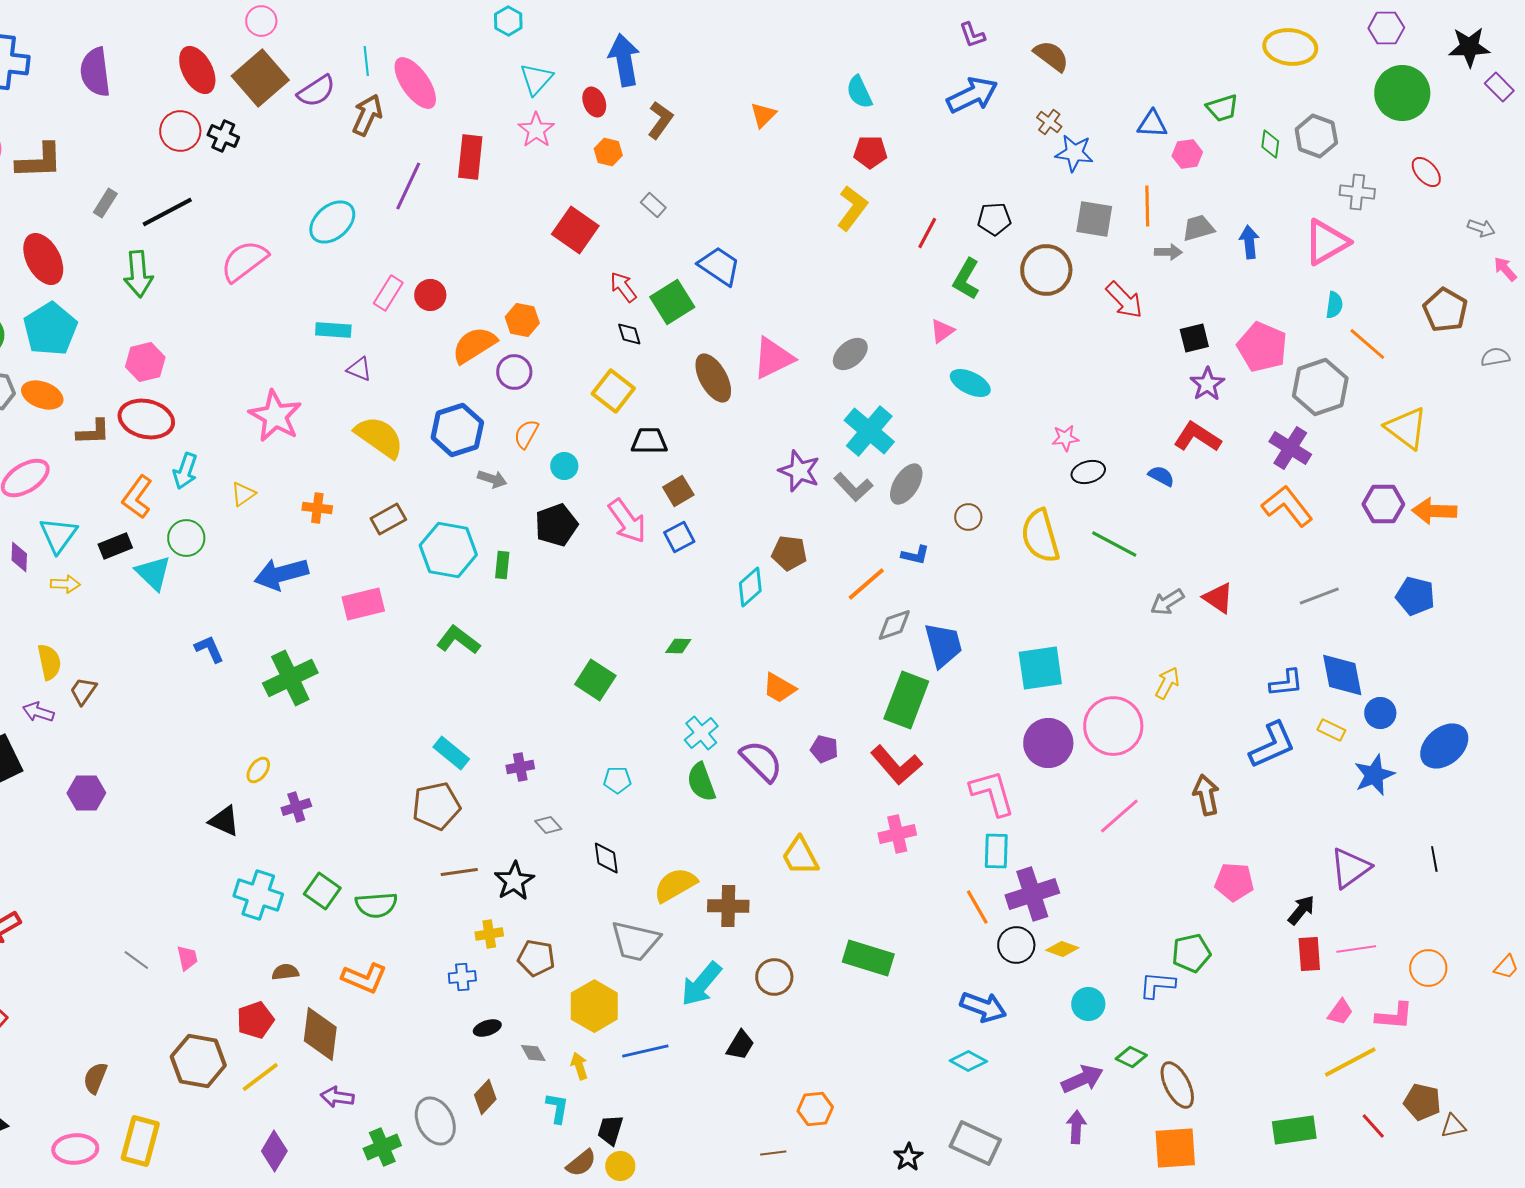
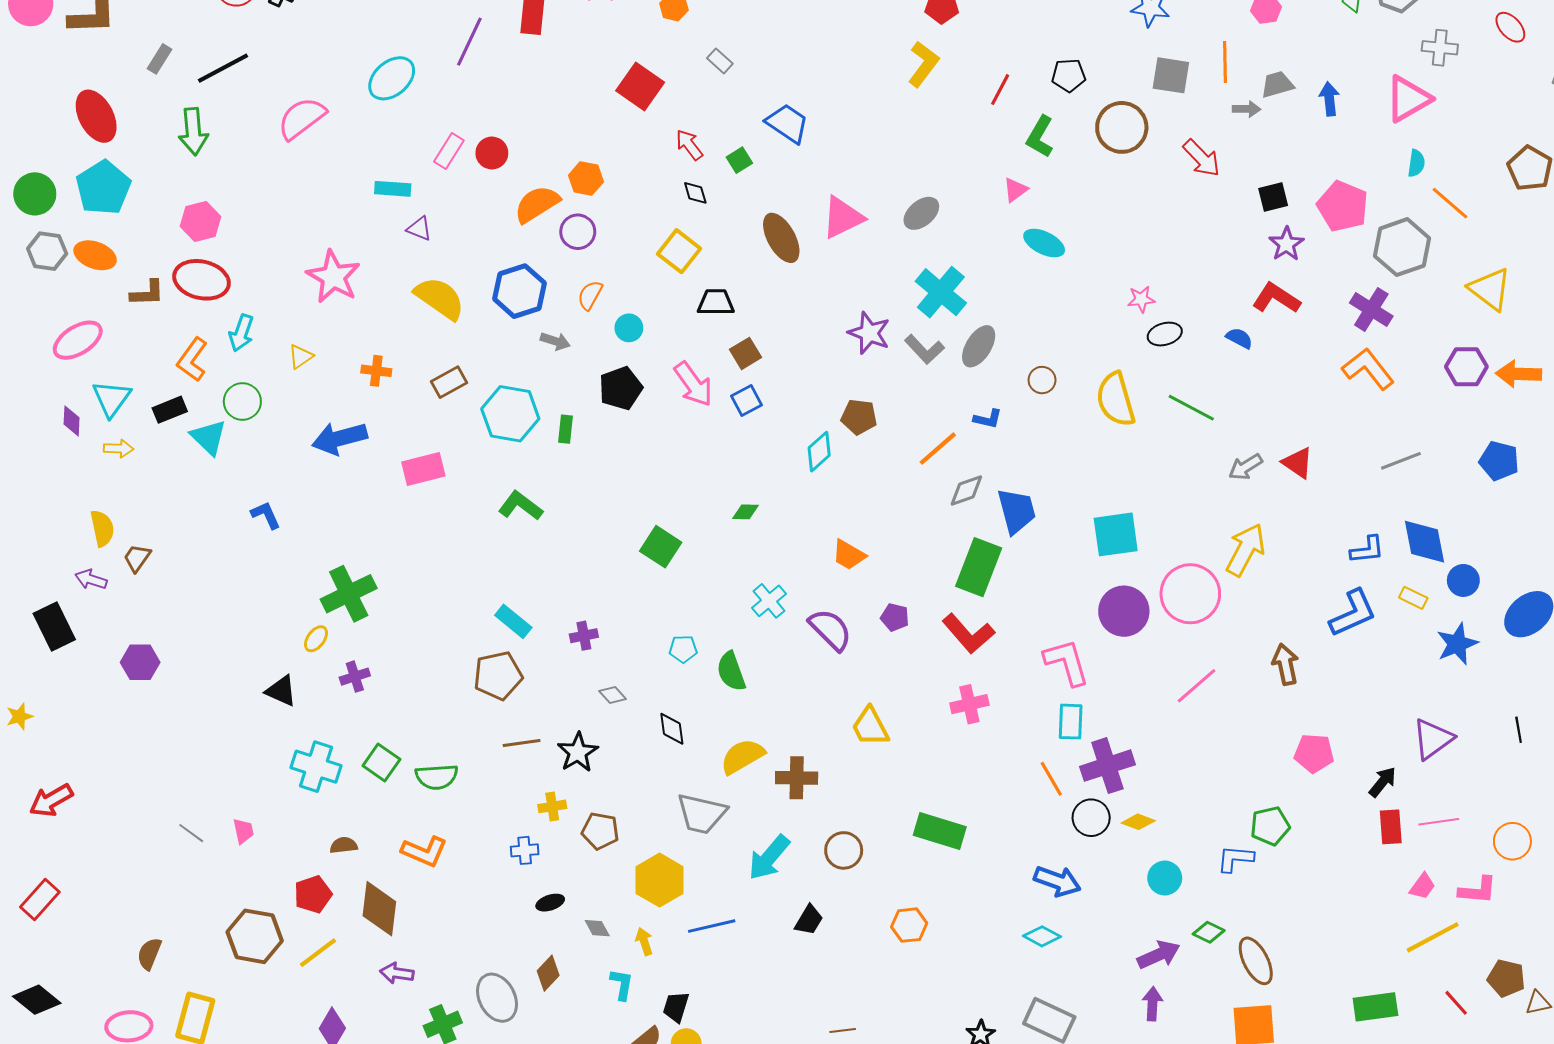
green square: (672, 302) -> (739, 160), size x0.6
green cross: (290, 678) -> (349, 594), moved
yellow arrow: (1167, 683) -> (1246, 550), size x1.6
green semicircle: (701, 782) -> (731, 671), moved
orange hexagon: (815, 1109) -> (909, 925), moved

